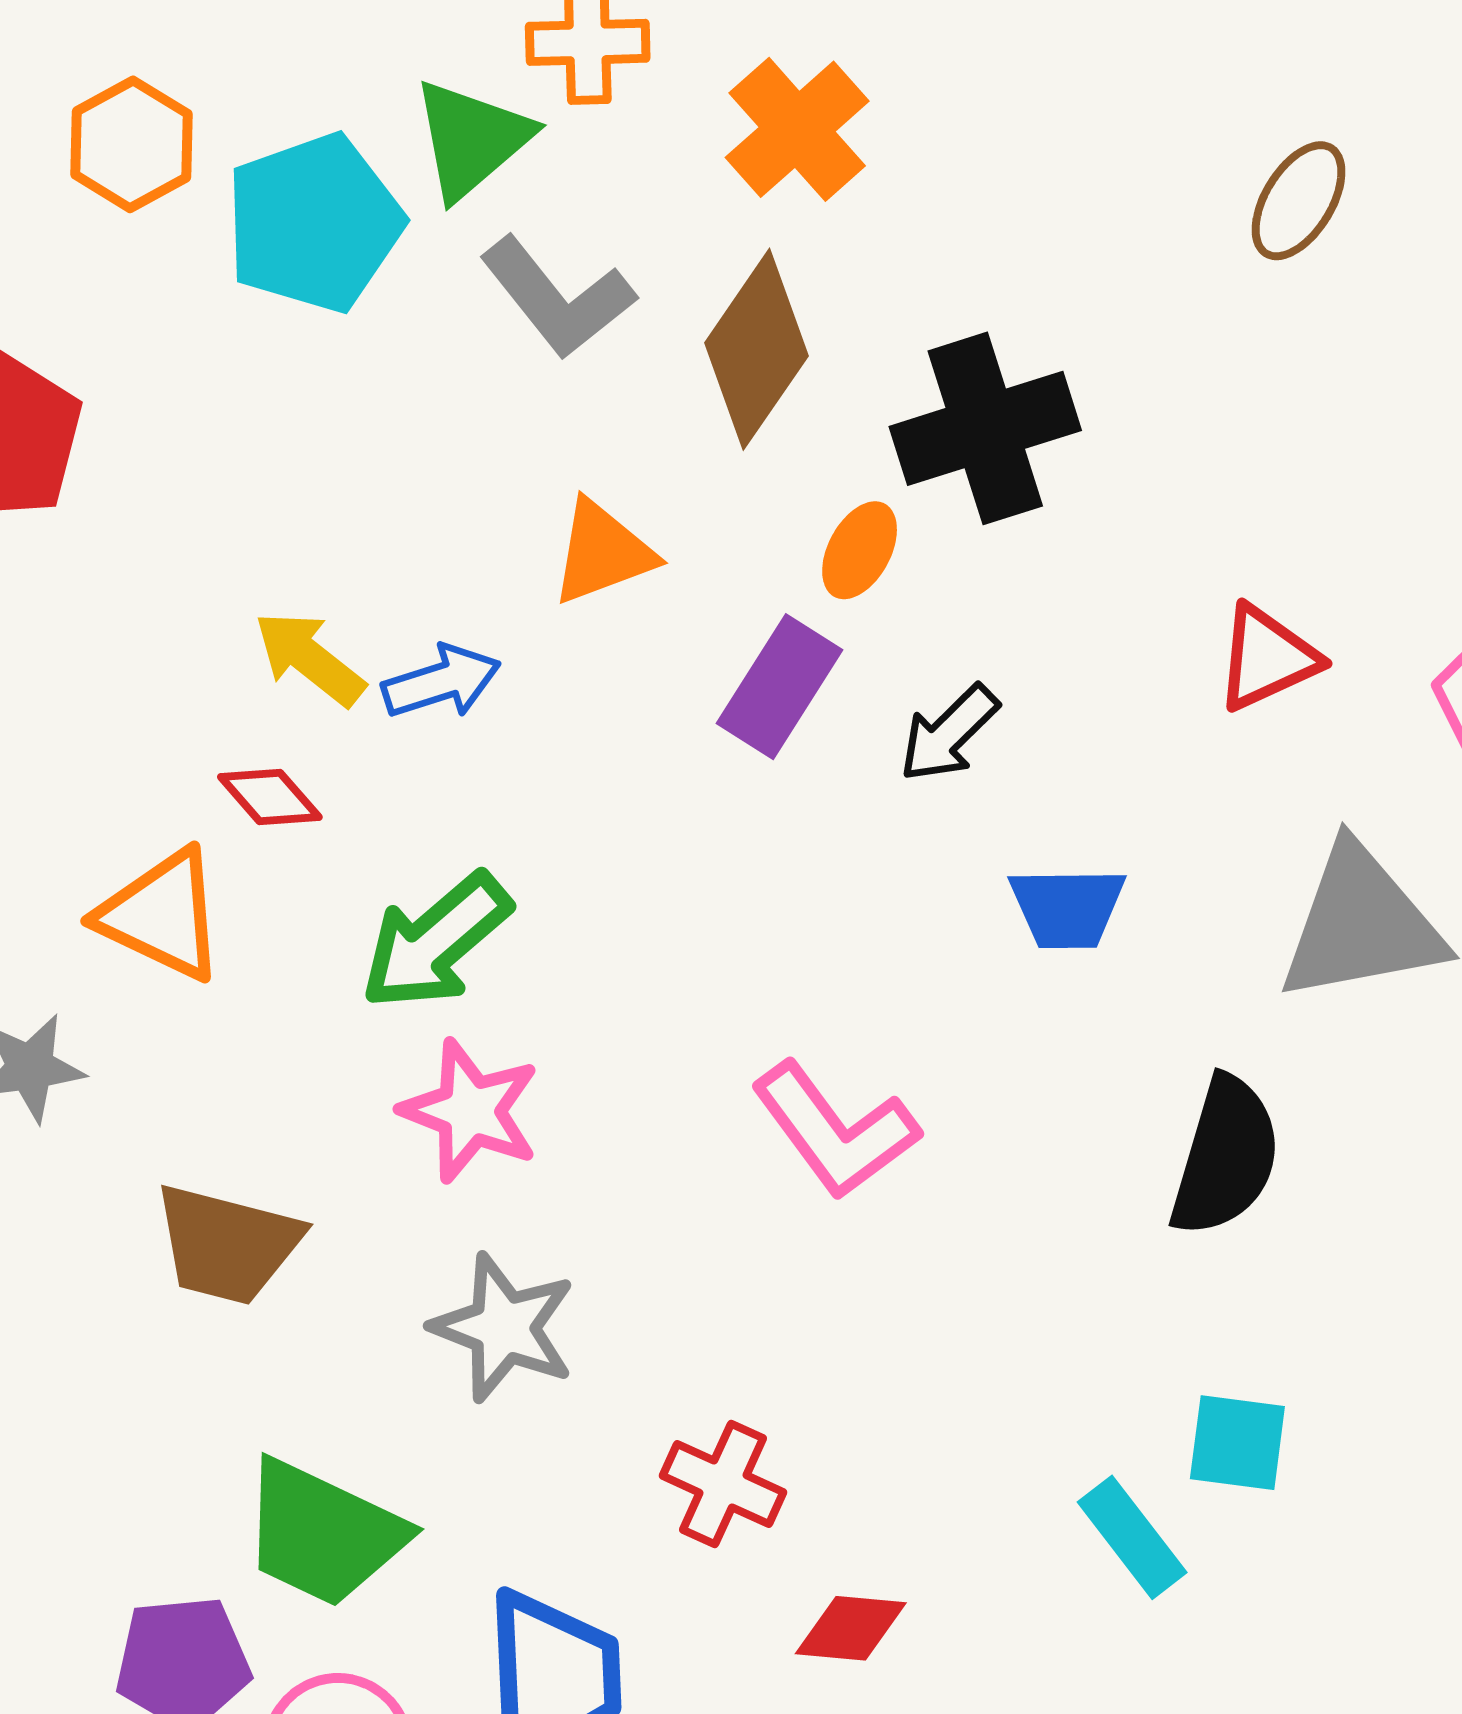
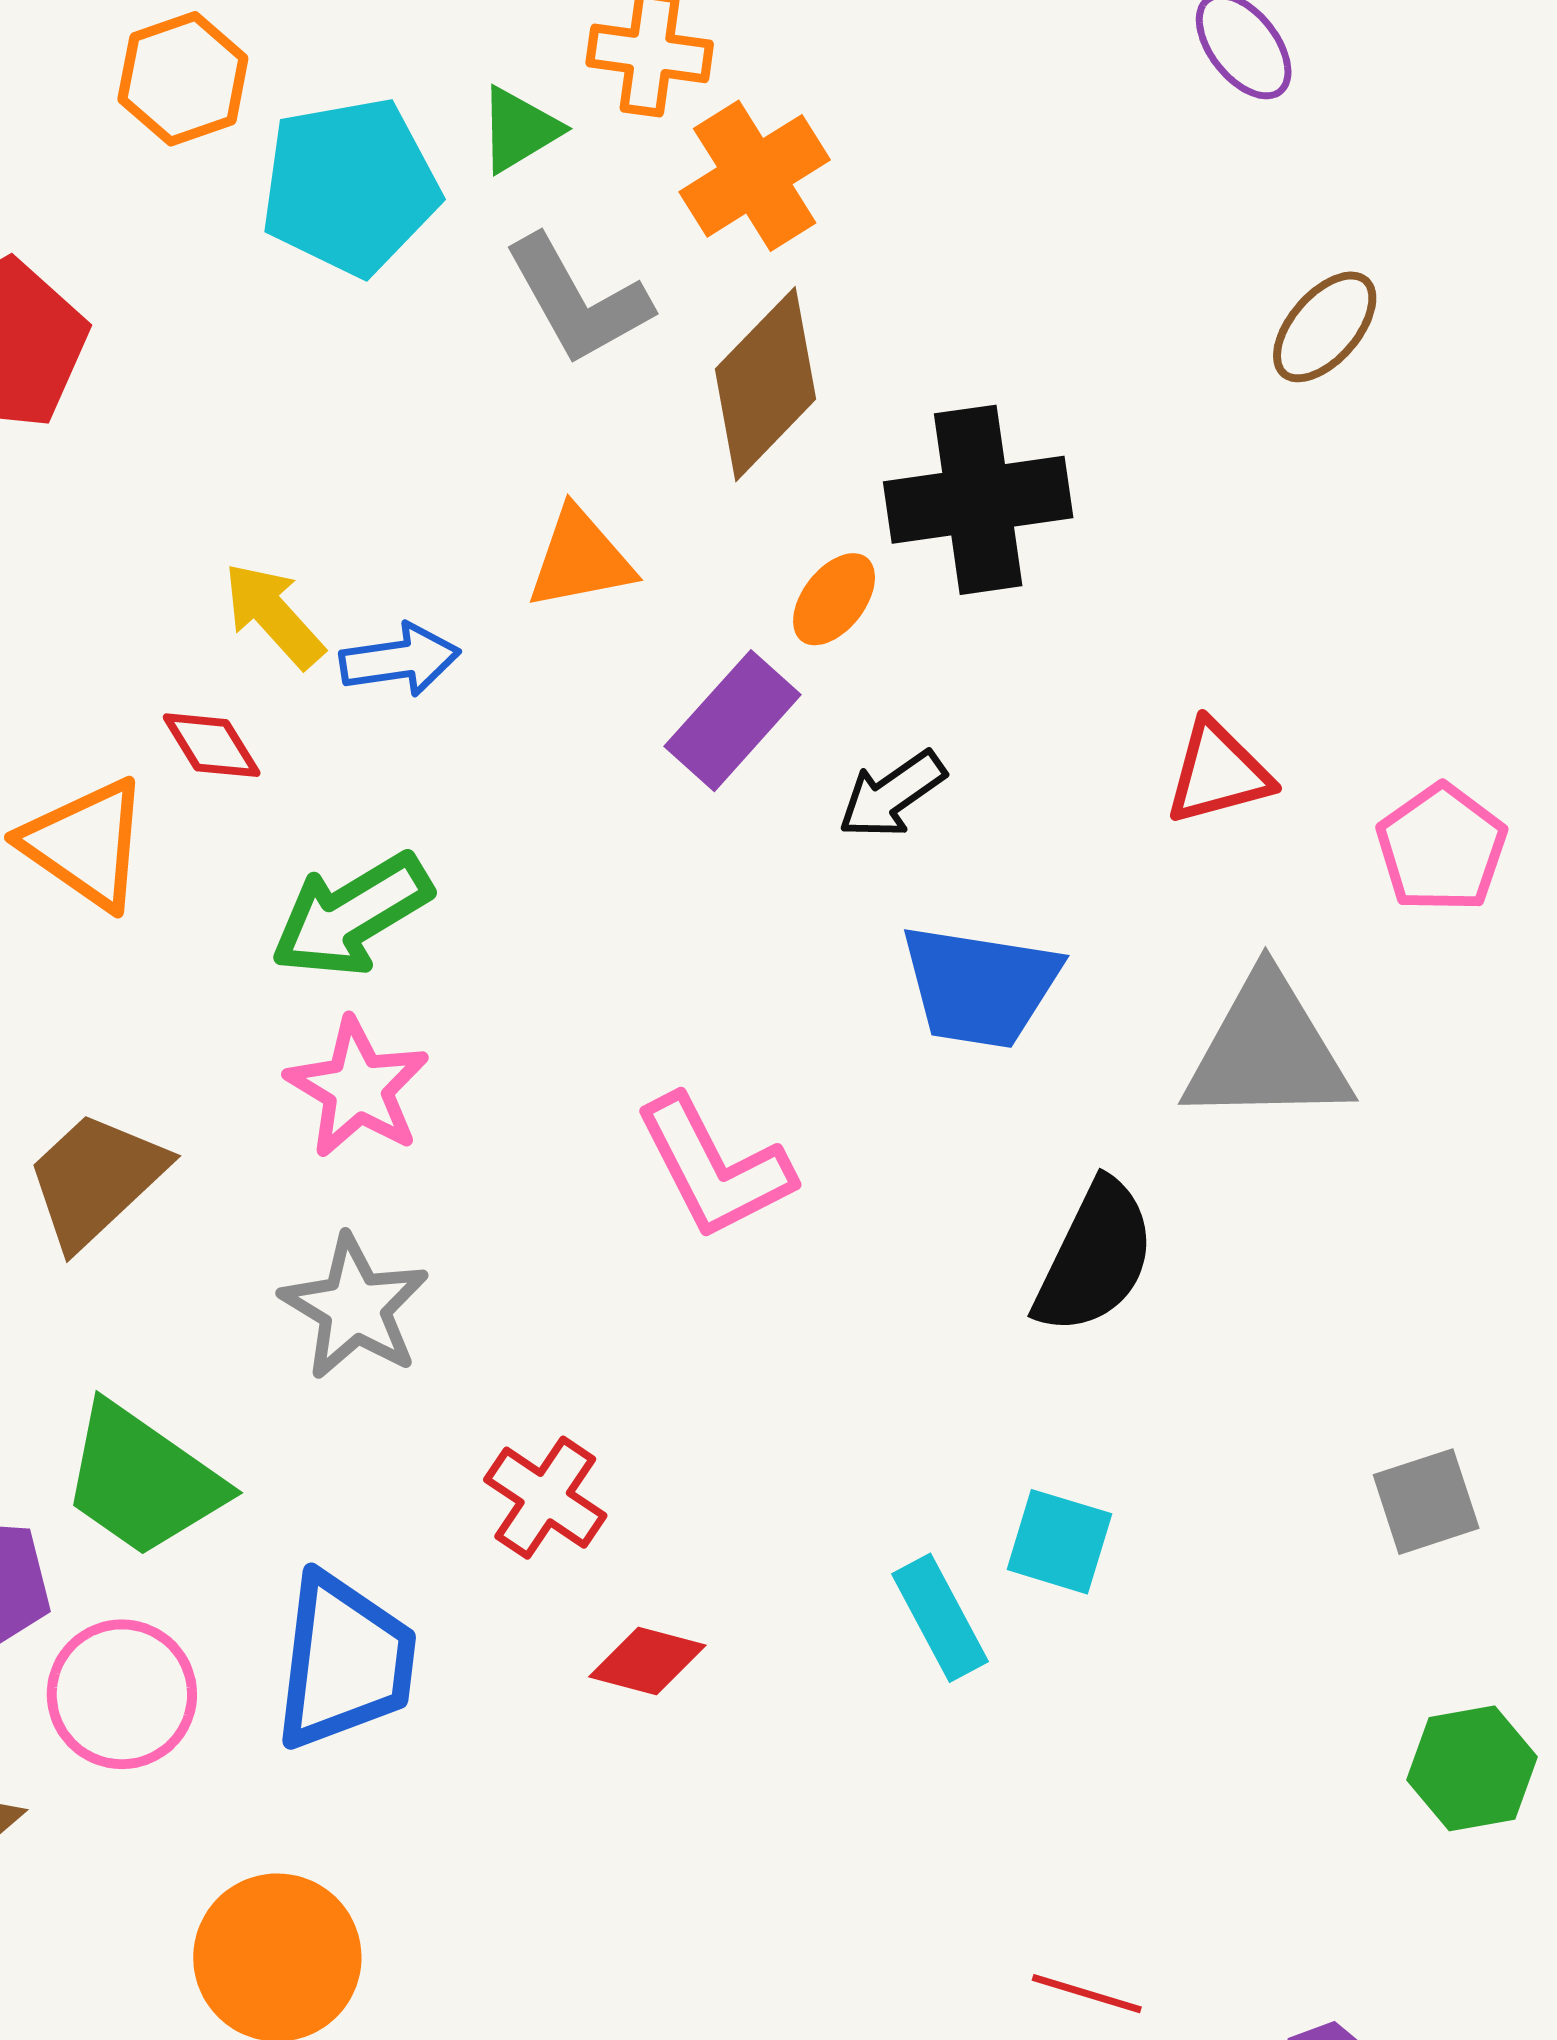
orange cross: (797, 129) -> (755, 176), moved
green triangle: (472, 139) -> (519, 130), size x0.7
blue trapezoid: (1067, 908) -> (980, 986), size x1.4
brown trapezoid: (227, 1244) -> (96, 1179), turned 113

